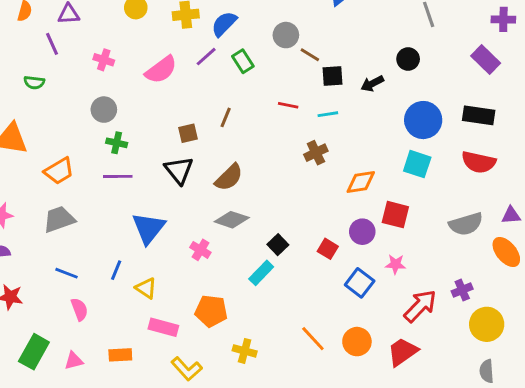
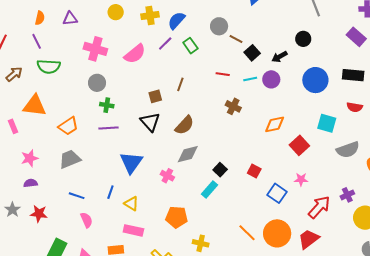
purple line: (52, 44) -> (37, 41), moved
pink cross: (104, 60) -> (95, 49), size x1.6
black square: (333, 76) -> (252, 53), turned -35
green semicircle: (34, 82) -> (49, 66), size x1.6
brown cross: (316, 153) -> (233, 106), moved, turned -35
red semicircle: (479, 162) -> (355, 107), size x0.7
cyan square: (417, 164) -> (327, 123), moved
red square: (395, 215) -> (299, 145), turned 36
gray diamond: (232, 220) -> (188, 154), turned -30
purple circle: (362, 232) -> (271, 79), moved
pink rectangle: (163, 327) -> (133, 230), moved
orange circle: (357, 342) -> (277, 233), size x1.4

